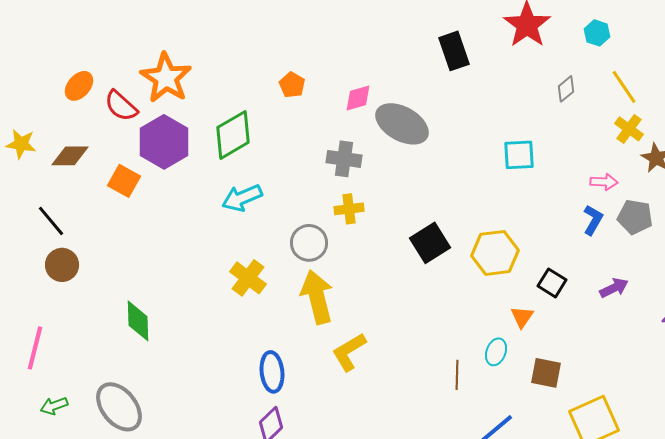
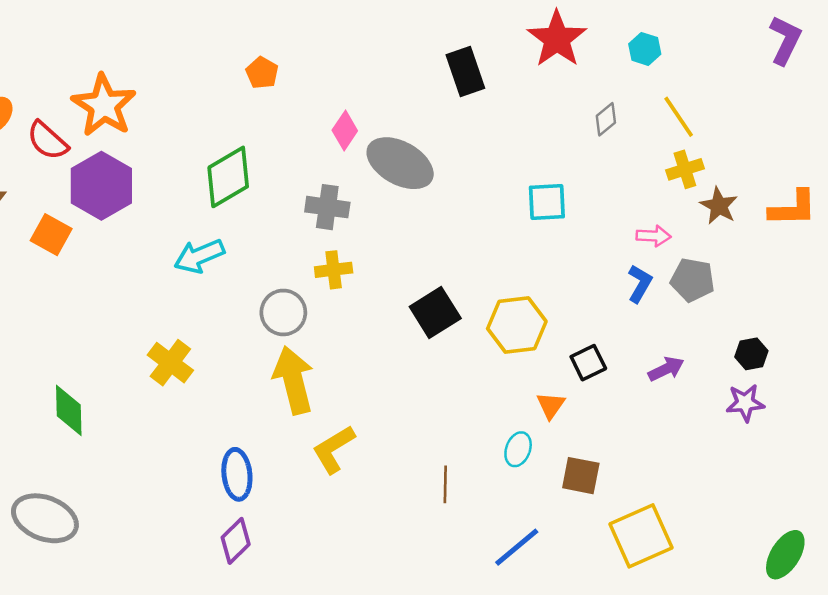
orange pentagon: (292, 85) -> (262, 73), moved
pink diamond: (358, 98) -> (345, 131), turned -40
yellow cross: (629, 129) -> (685, 169), turned 36
green diamond: (233, 135) -> (228, 177), moved
yellow cross: (248, 278) -> (170, 363), moved
black square: (552, 283) -> (588, 363), turned 32
brown line: (457, 375) -> (445, 484), moved
gray ellipse: (119, 407) -> (45, 518), turned -30

